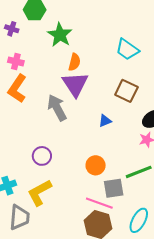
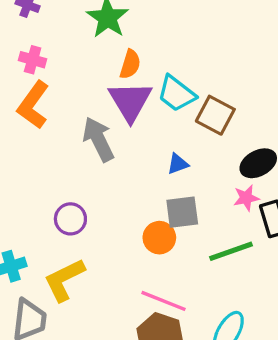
cyan trapezoid: (127, 49) -> (176, 94), moved
gray square: (114, 188) -> (182, 212), moved

